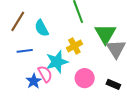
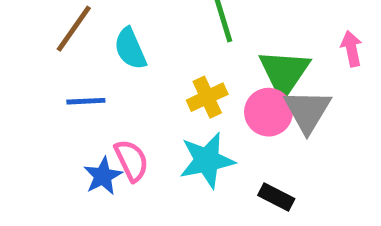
cyan star: (57, 62) -> (207, 160), moved
pink circle: (85, 78) -> (269, 112), moved
black rectangle: (113, 84) -> (276, 197), moved

